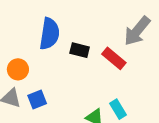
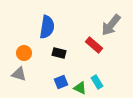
black rectangle: (80, 50) -> (59, 53), moved
blue square: (37, 100) -> (61, 82), moved

